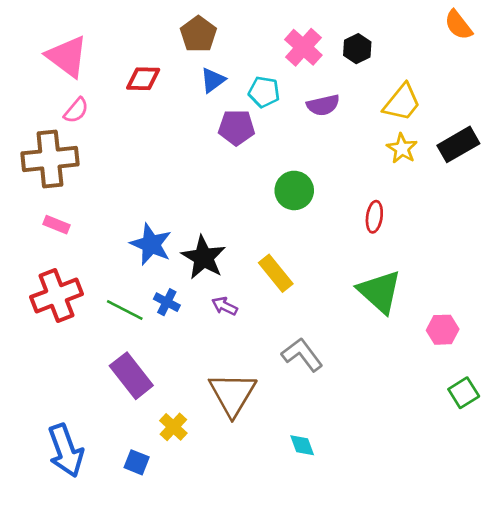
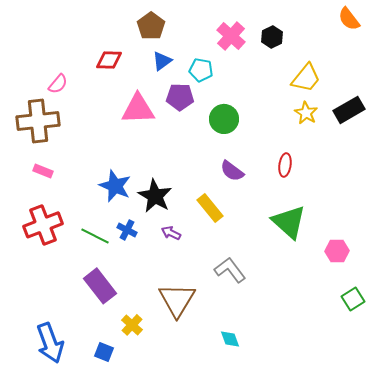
pink triangle: (67, 56) -> (138, 109), moved, turned -39
purple semicircle: (323, 105) -> (232, 171), moved, turned 50
green circle: (294, 190) -> (224, 119), moved

